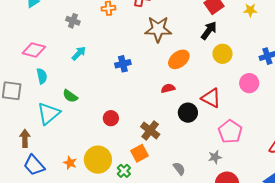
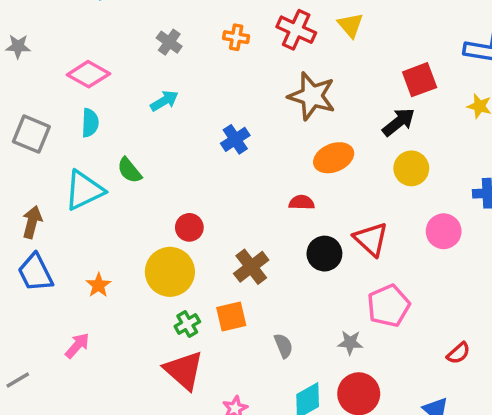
blue cross: (123, 64) -> (235, 139), turned -35
orange square: (139, 153) -> (231, 316), moved
yellow circle: (98, 160) -> (170, 272), moved

